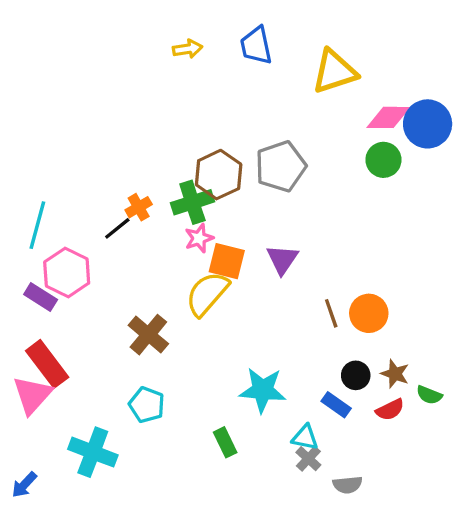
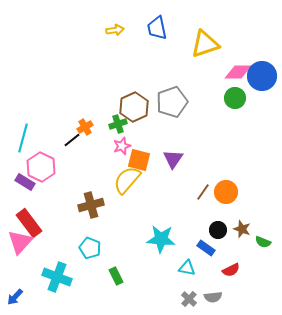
green cross: (192, 202) -> (118, 124), size x0.7
brown line: (331, 313) -> (203, 192), turned 54
brown cross: (148, 335) -> (91, 205), turned 35
red semicircle: (390, 410) -> (231, 270), moved
green rectangle: (225, 442) -> (116, 276), moved
gray cross: (308, 459) -> (189, 299), moved

